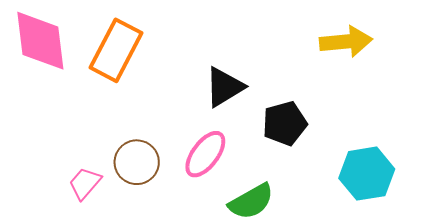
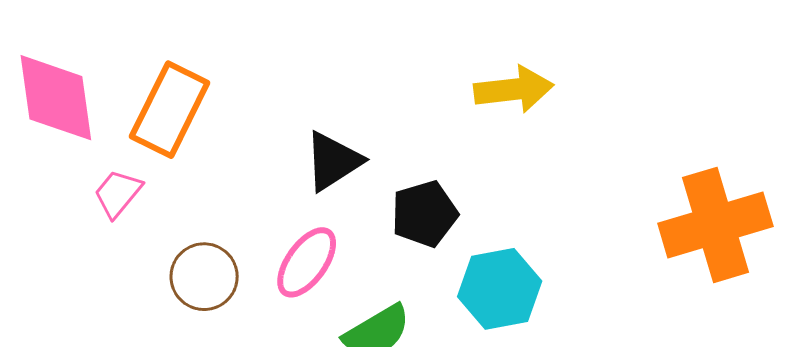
cyan hexagon: (367, 174) -> (500, 289), moved
pink trapezoid: (85, 183) -> (118, 193), moved

